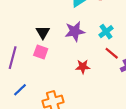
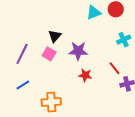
purple star: (75, 31) -> (78, 51), moved
cyan cross: (106, 32) -> (124, 40), moved

